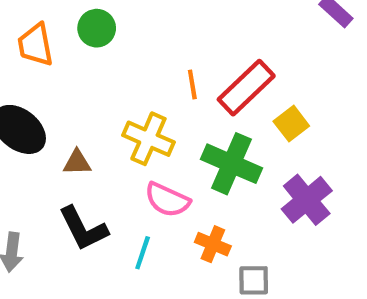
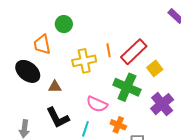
orange trapezoid: (35, 45) -> (42, 44), moved
yellow cross: (148, 139) -> (84, 61), moved, turned -35

